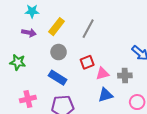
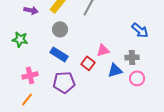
red square: (87, 62) -> (88, 63), moved, turned -32
gray cross: (125, 76) -> (132, 57), moved
blue triangle: (105, 95) -> (115, 70), moved

